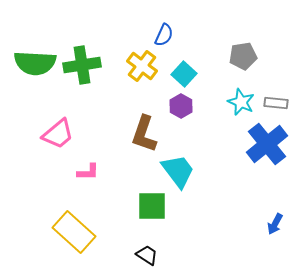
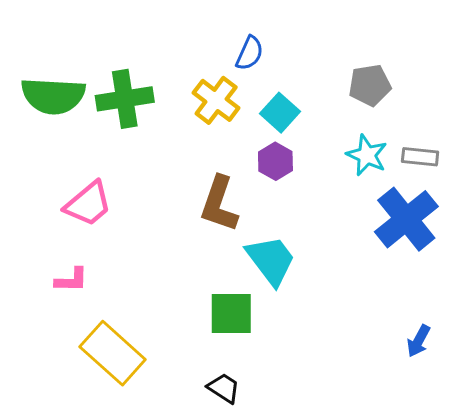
pink L-shape: (88, 172) -> (71, 280), moved

